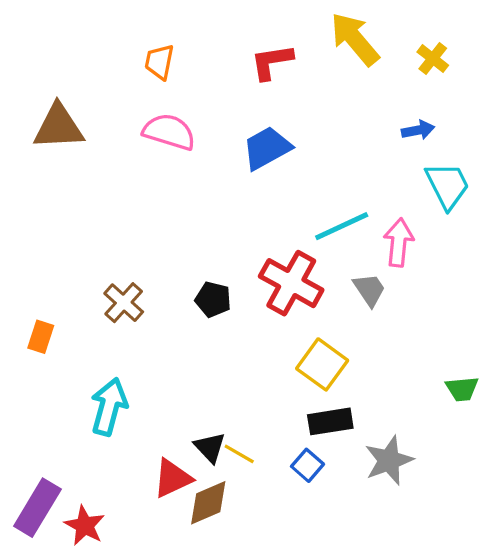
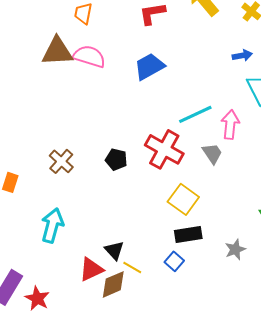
brown triangle: (59, 127) -> (57, 51), moved
yellow line: (239, 454) -> (132, 267), moved
gray star: (389, 460) -> (235, 249), moved, size x0.7

